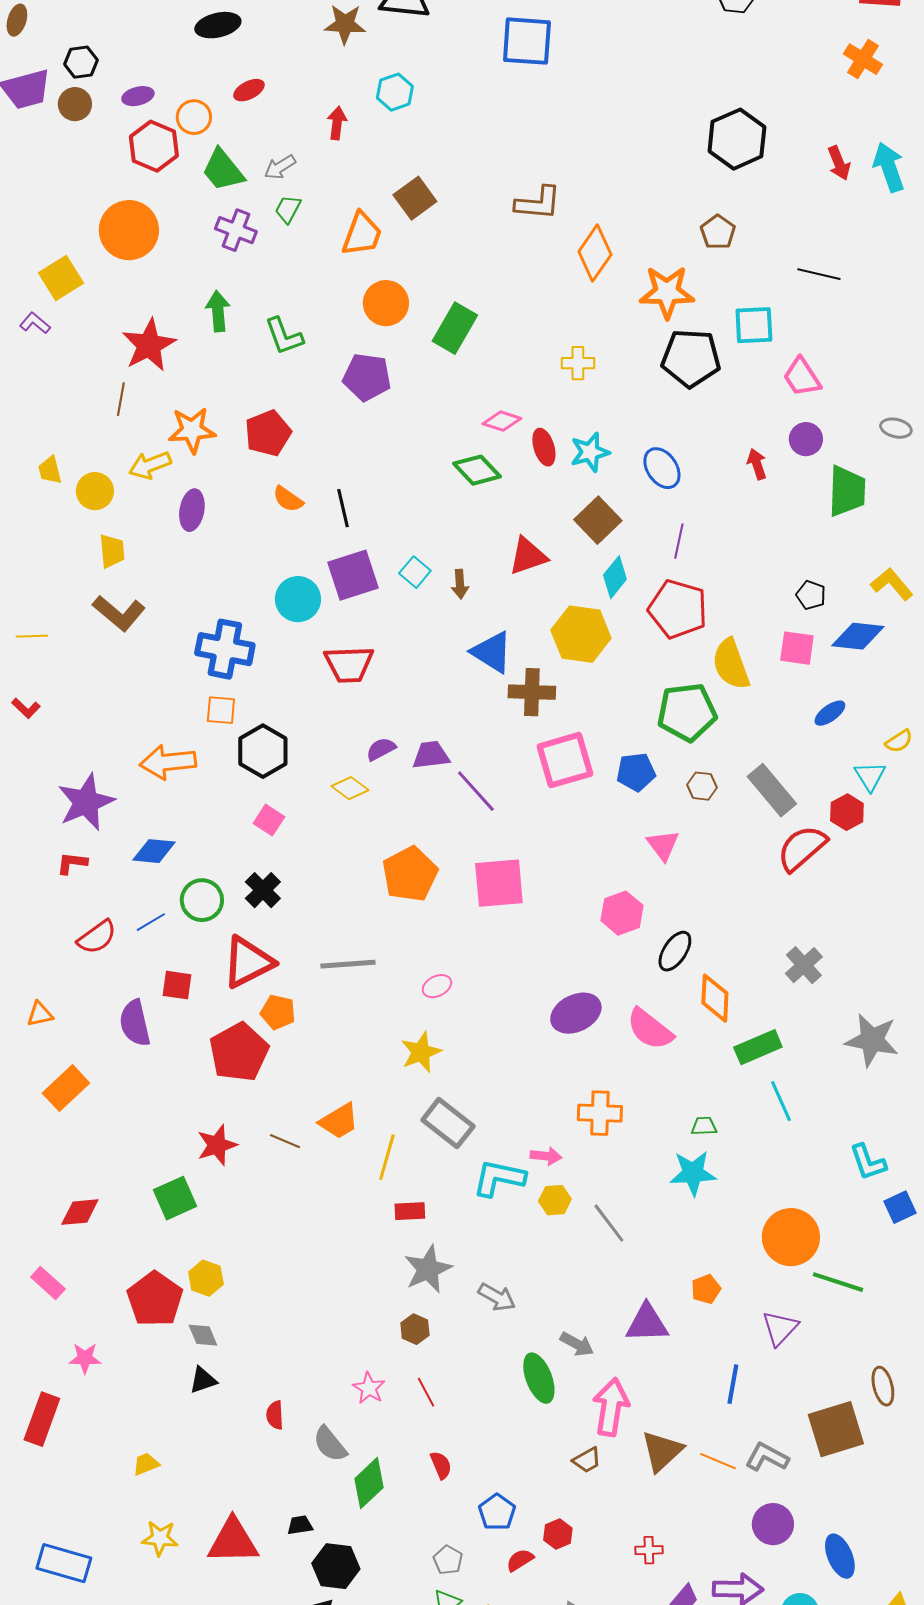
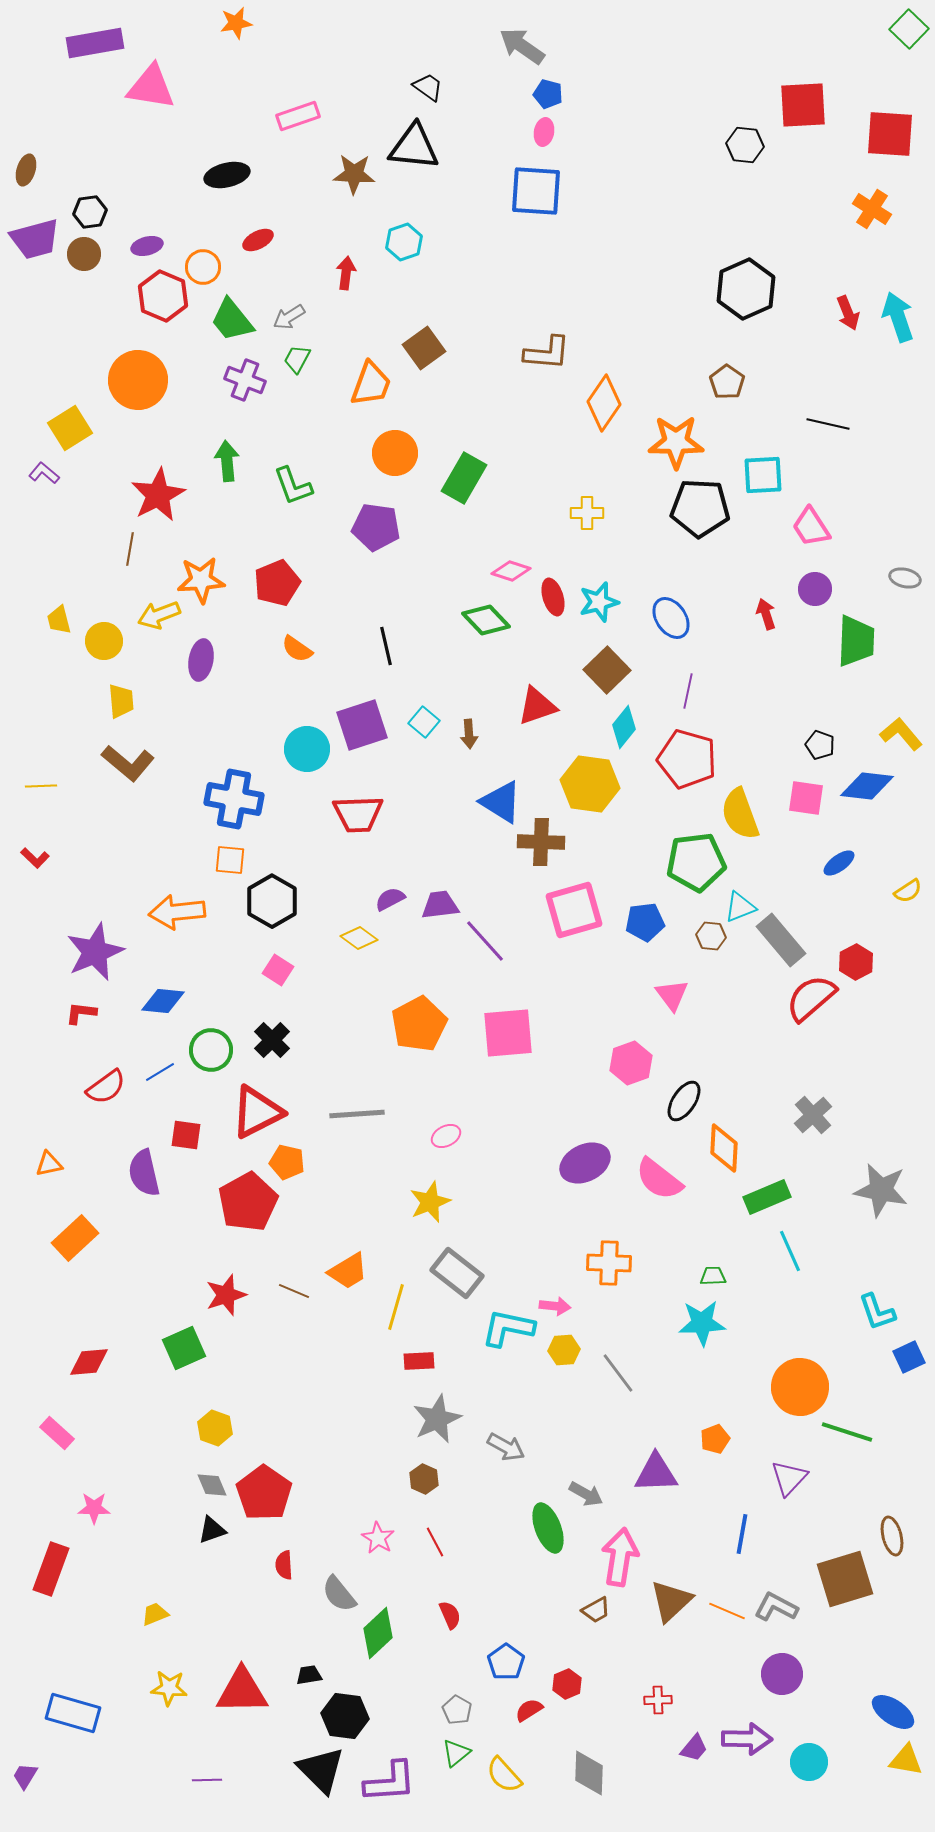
black line: (343, 508) -> (386, 646), moved
cyan triangle: (870, 776) -> (740, 907), moved, turned 40
red pentagon: (155, 1299) -> (264, 1493), moved
blue ellipse: (840, 1556) -> (893, 1712), moved, turned -33

